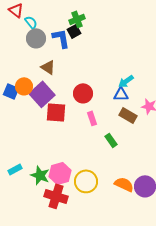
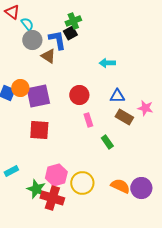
brown triangle: (48, 67) -> (48, 56), moved
cyan arrow: (126, 81) -> (107, 63), moved, turned 35
purple square: (42, 94) -> (38, 96), turned 30
red square: (56, 112) -> (39, 130), moved
green star: (40, 175) -> (36, 189), moved

